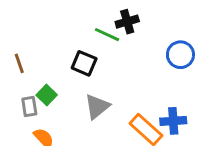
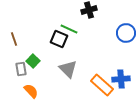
green line: (107, 35) -> (69, 29), moved
gray triangle: (97, 107) -> (68, 69), turned -36

